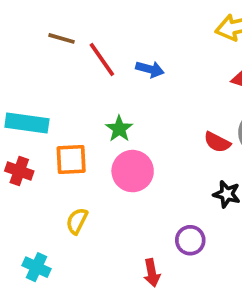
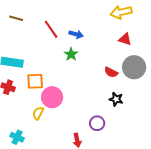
brown line: (62, 38) -> (16, 18), moved
green star: (119, 129) -> (71, 54), moved
pink circle: (133, 171) -> (52, 97), moved

